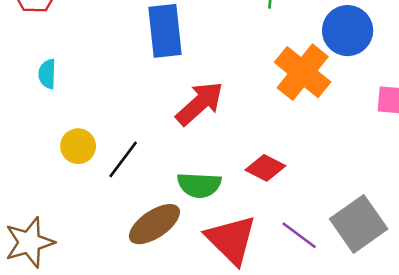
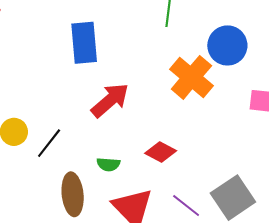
green semicircle: (199, 185) -> (108, 164), size x0.7
brown ellipse: (154, 224) -> (73, 194), turned -63

